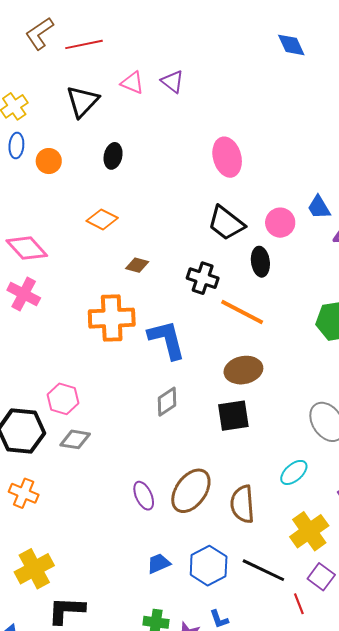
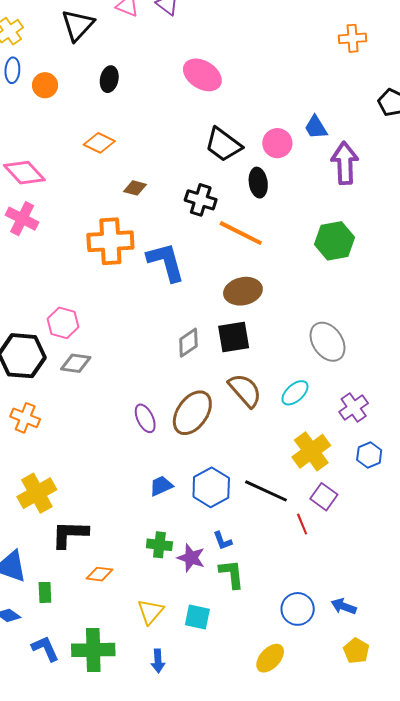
pink ellipse: (227, 157) -> (202, 75), moved, turned -42
gray diamond: (167, 402) -> (188, 343), moved
brown semicircle: (242, 504) -> (245, 390), moved, turned 144

